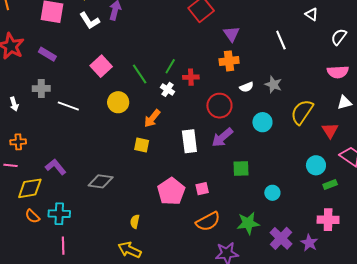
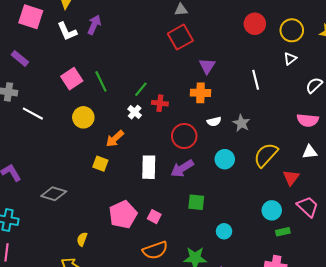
white triangle: (312, 14) -> (290, 59), turned 40
green line: (140, 74) -> (101, 81), moved
pink square: (202, 189) -> (154, 217), turned 32

